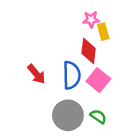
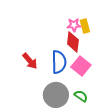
pink star: (91, 19) -> (74, 25), moved

